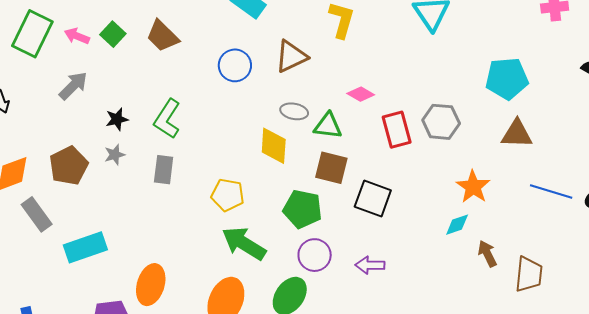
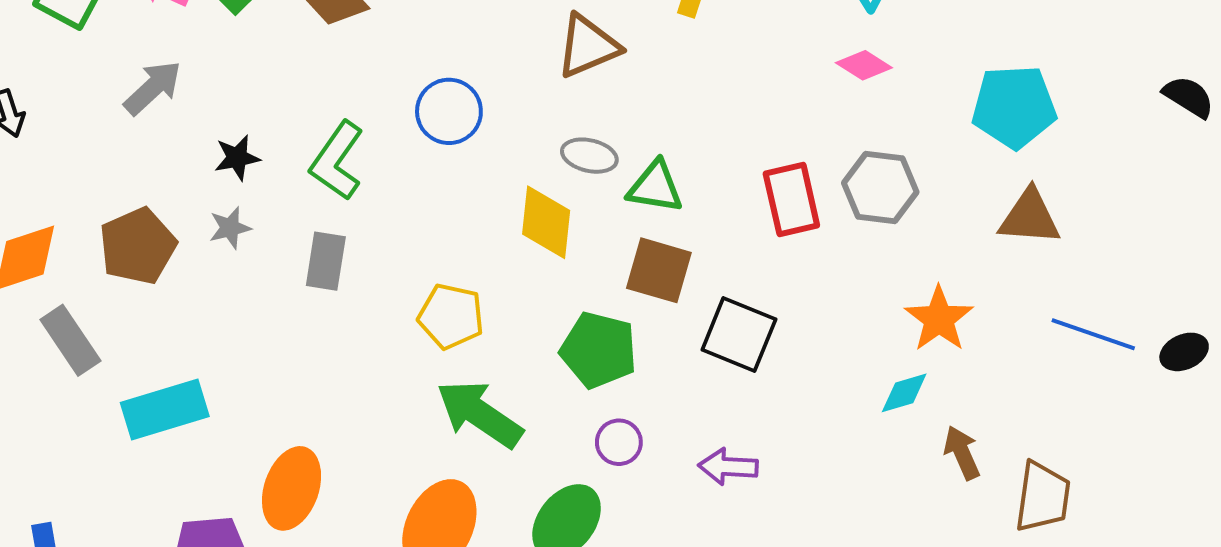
blue circle: (235, 65) -> (449, 111), moved
pink diamond: (361, 94) -> (864, 65), moved
purple circle: (315, 255) -> (619, 442), size x0.7

